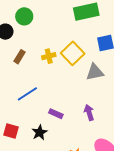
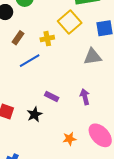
yellow square: (73, 53) -> (70, 22), moved
blue line: (27, 94) -> (30, 61), moved

